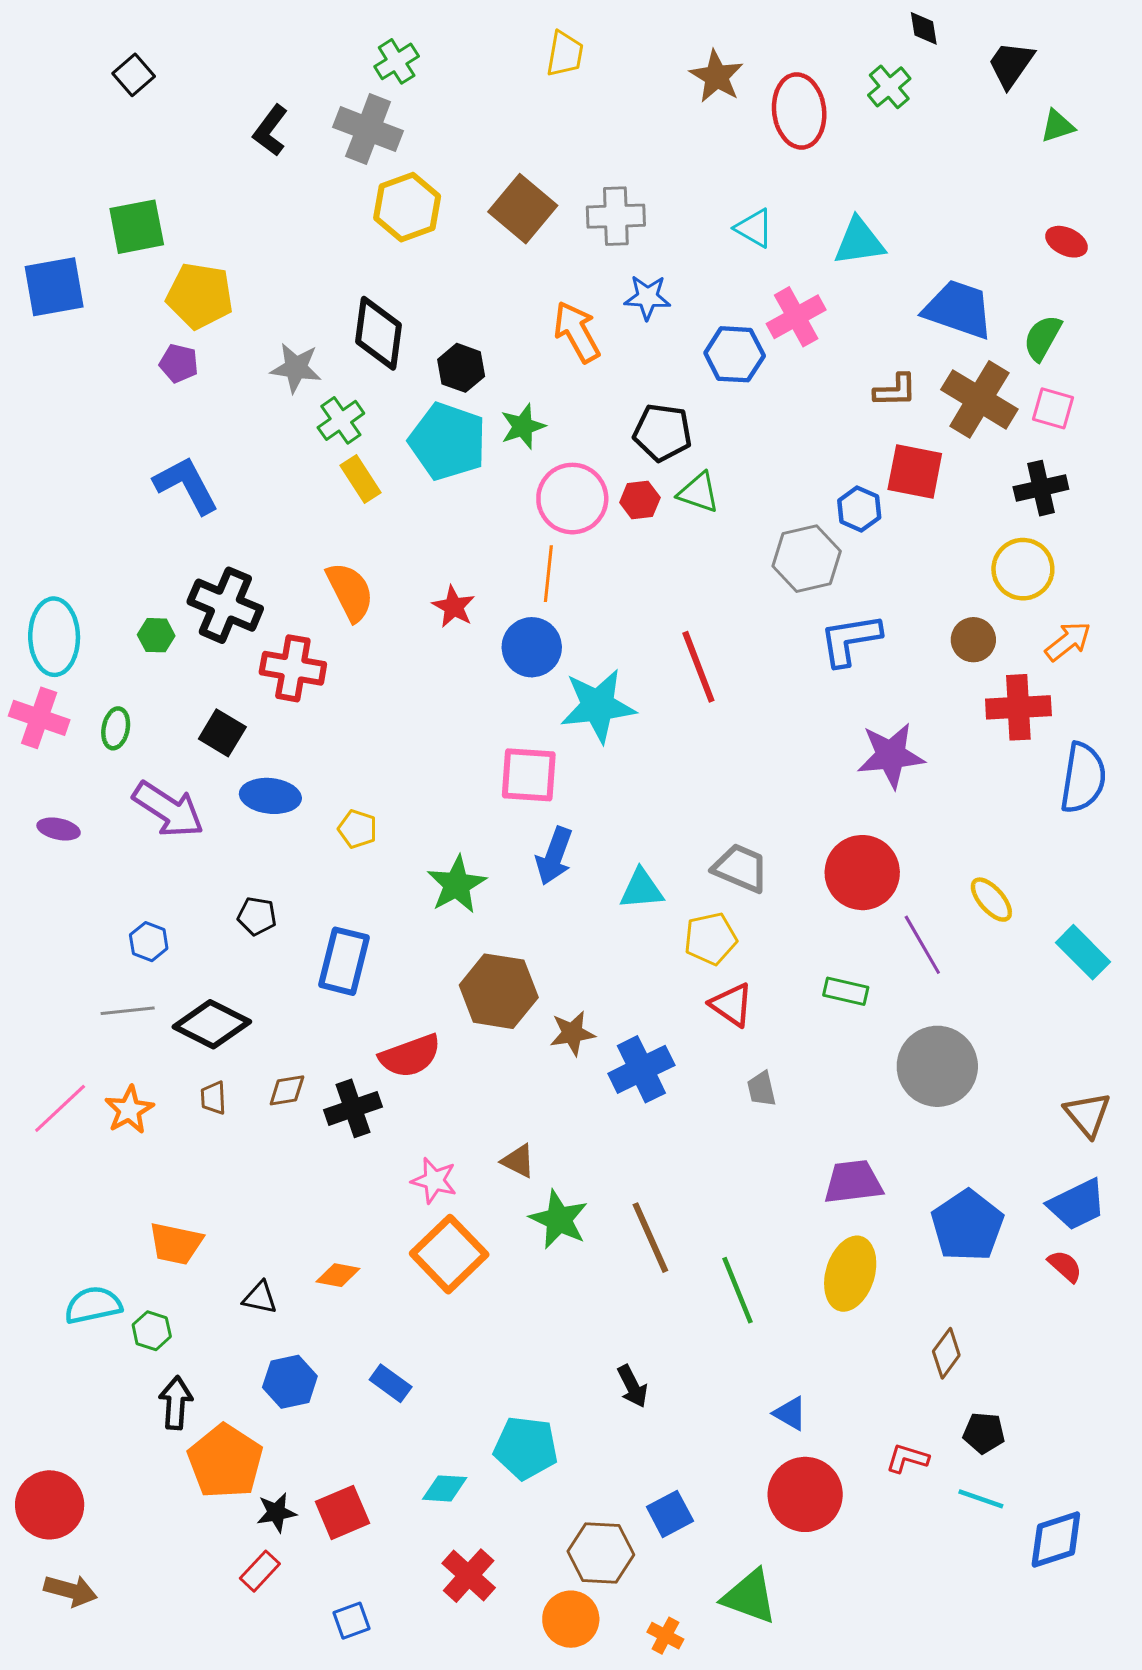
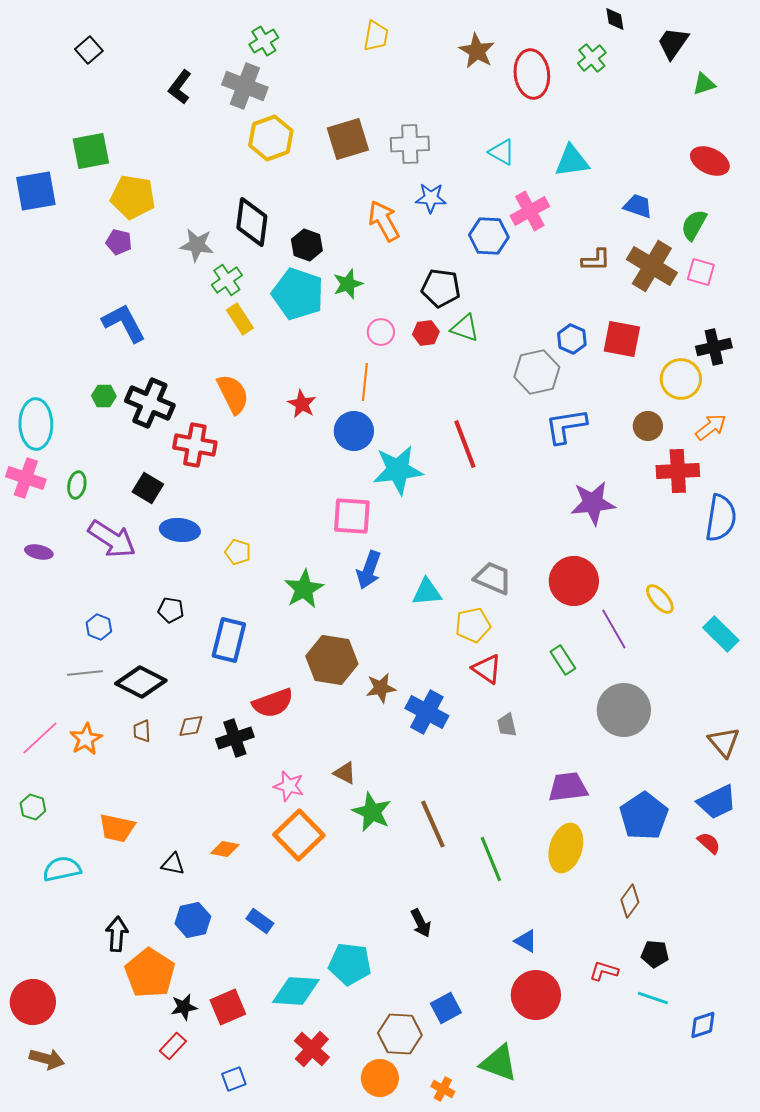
brown square: (523, 209) -> (348, 139), turned 33
red ellipse: (1066, 242) -> (710, 161), size x1.4
blue trapezoid: (958, 309) -> (638, 206), size x0.6
red square: (915, 471) -> (622, 339), moved
black cross: (1041, 488) -> (714, 347), moved
pink circle: (572, 499) -> (381, 332), size x0.6
green hexagon: (156, 635) -> (104, 396), moved
green rectangle: (846, 991) -> (563, 660), turned 44
blue cross: (641, 1069) -> (427, 712), turned -36
green hexagon: (152, 1331) -> (33, 807), moved
cyan diamond: (445, 1488) -> (296, 991), size x1.6
blue diamond: (1056, 1539) -> (703, 1025), size x0.7

